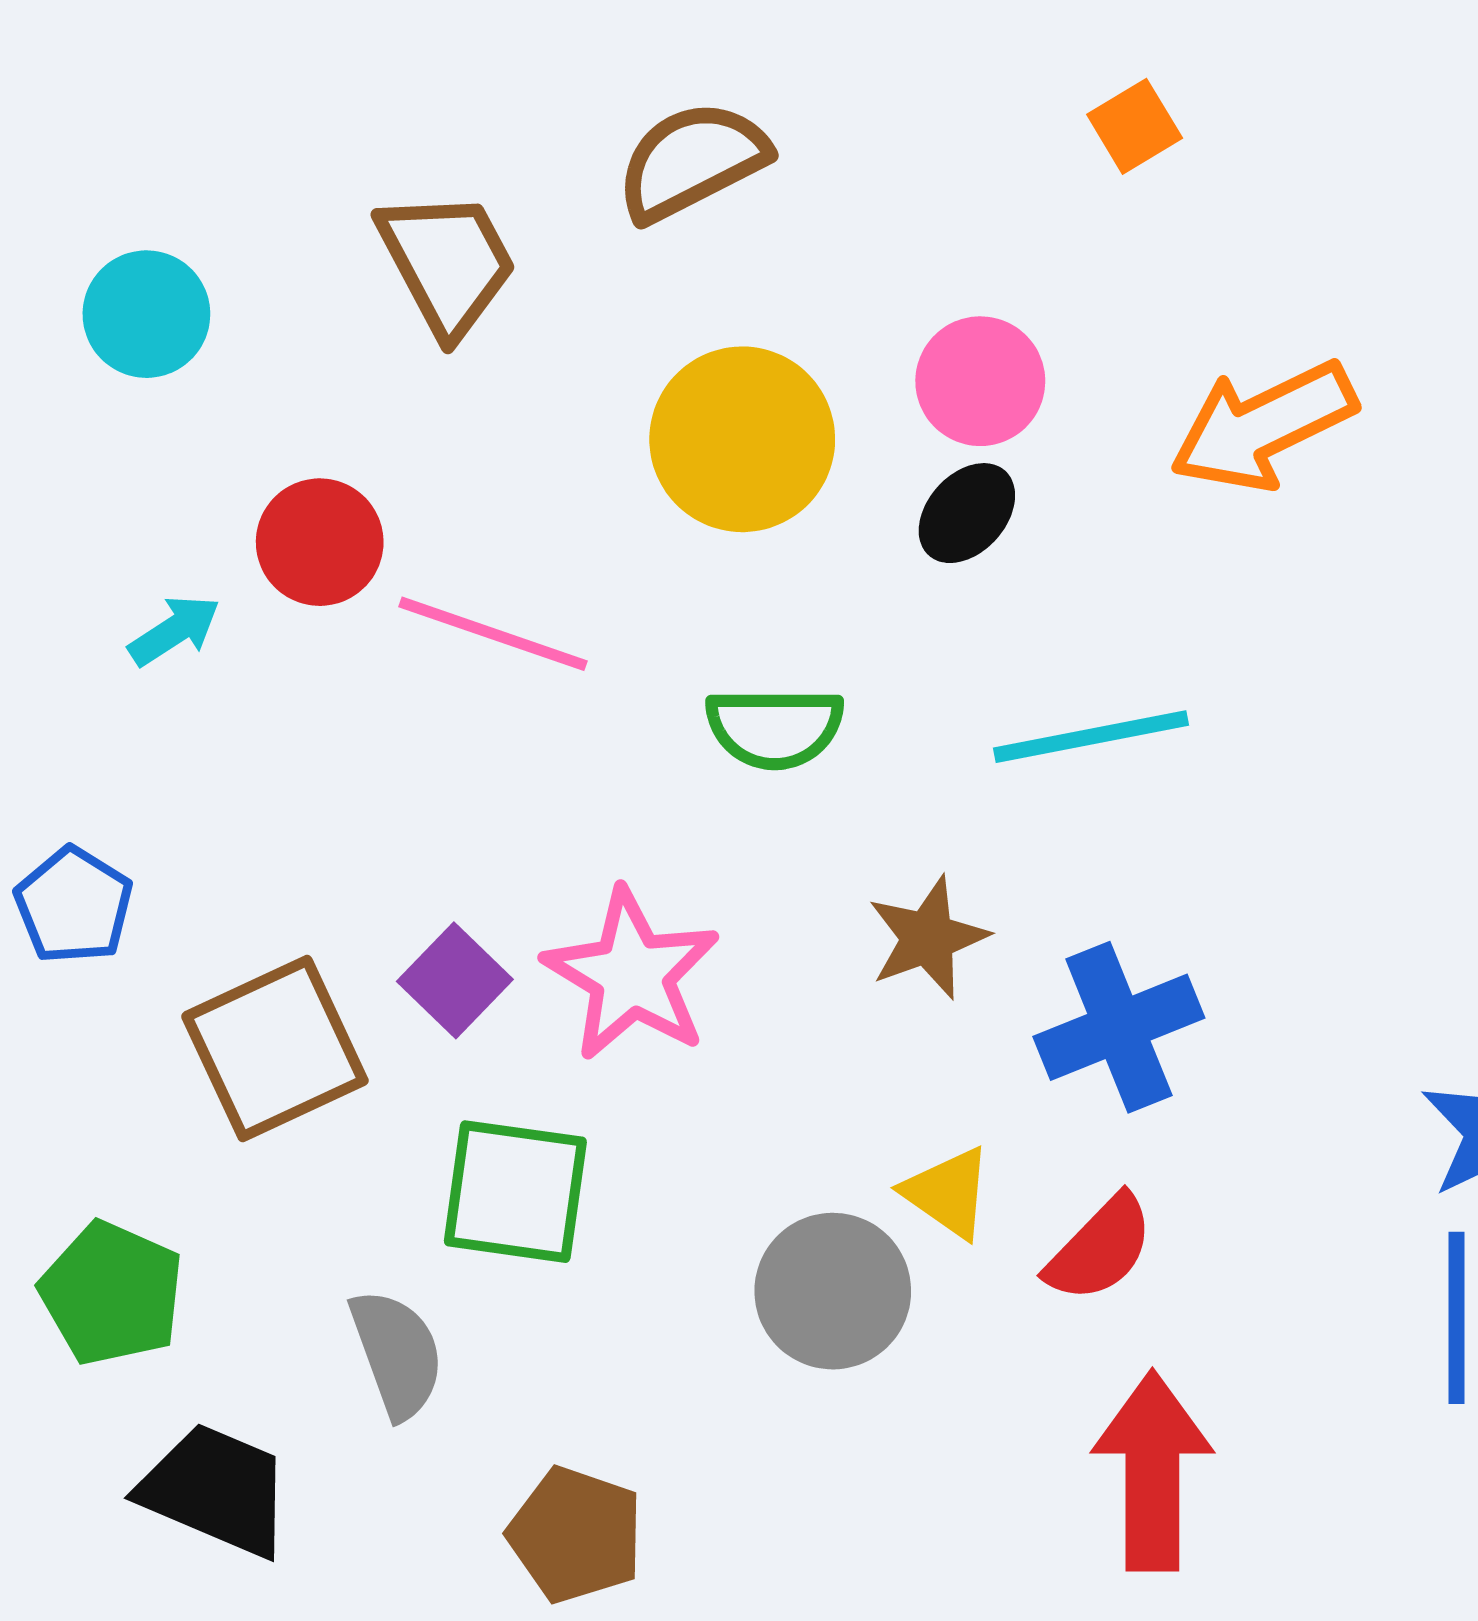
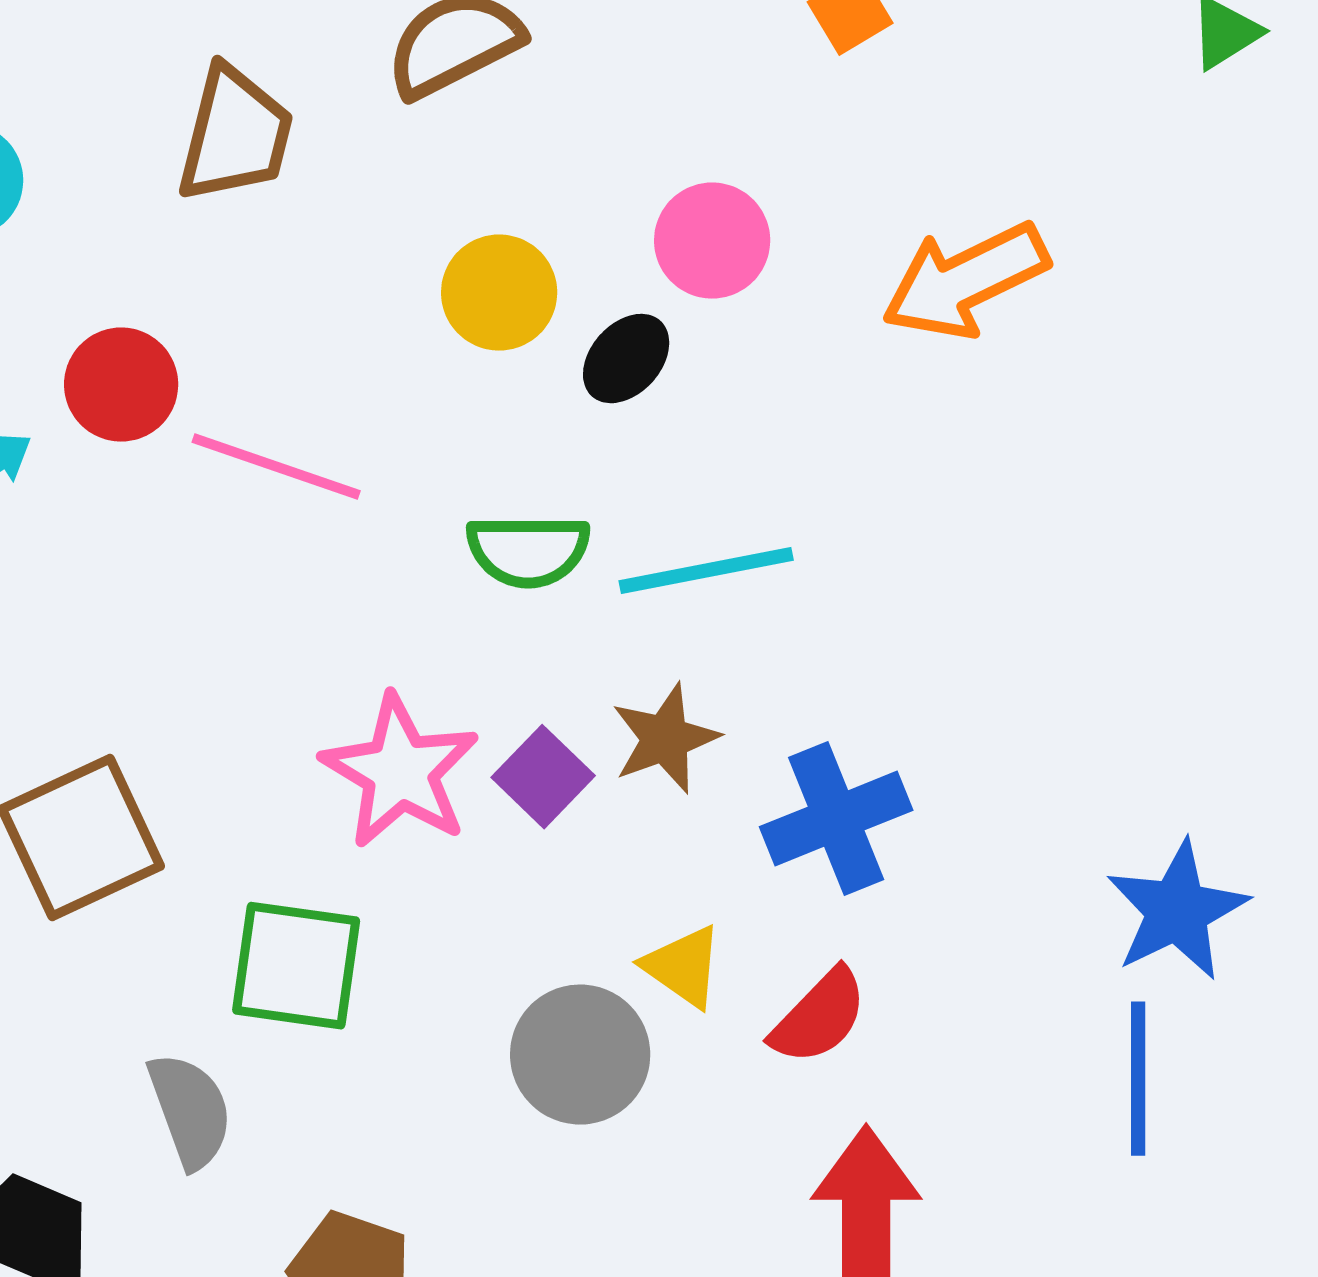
brown trapezoid: (447, 263) -> (235, 135), turned 42
yellow circle: (742, 439) -> (499, 293), size x0.7
black ellipse: (967, 513) -> (626, 359), moved
cyan line: (1091, 737) -> (706, 571), moved
purple square: (455, 980) -> (543, 777), moved

